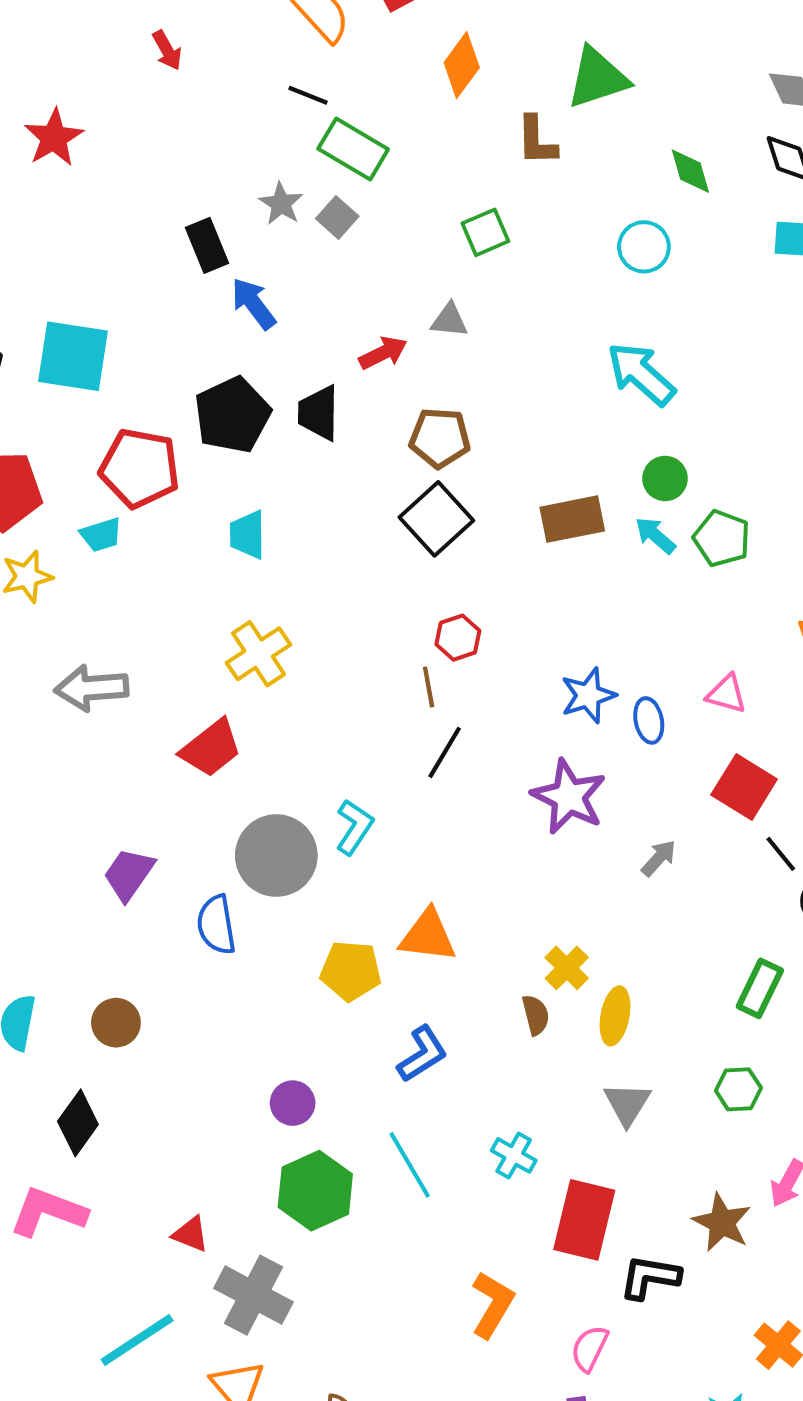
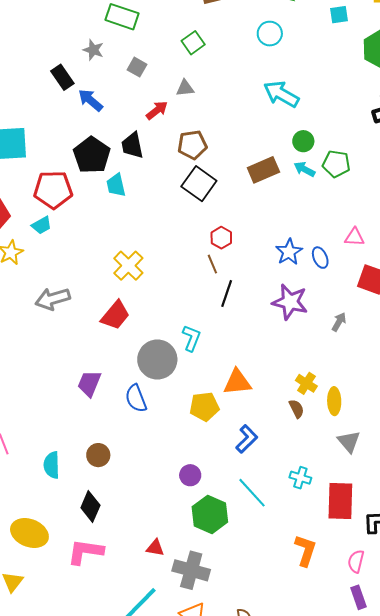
gray square: (337, 217) -> (137, 67), moved
cyan trapezoid: (247, 535) -> (116, 185), moved

